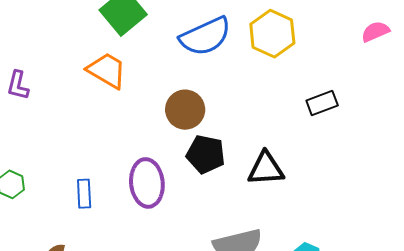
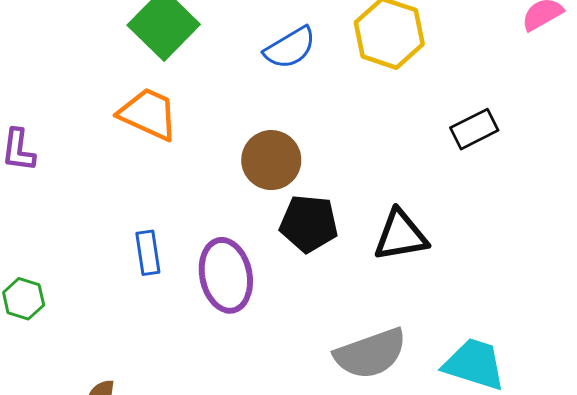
blue semicircle: (205, 36) -> (290, 48), size x0.7
blue rectangle: (84, 194) -> (148, 253), moved

